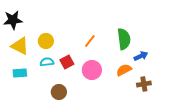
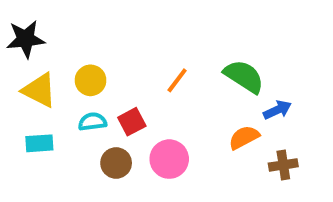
green semicircle: (124, 39) -> (244, 76), turned -50
pink circle: (92, 70) -> (169, 159), moved
brown circle: (59, 92) -> (116, 163), moved

